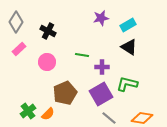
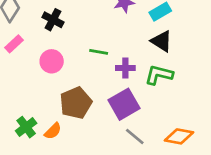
green L-shape: (127, 84) -> (159, 75), moved

